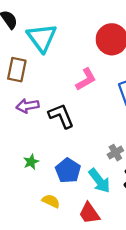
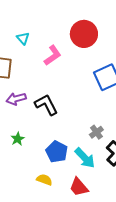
cyan triangle: (42, 38) -> (23, 38), size x0.5
pink L-shape: (86, 79) -> (53, 55), moved
green star: (31, 162) -> (18, 139), moved

